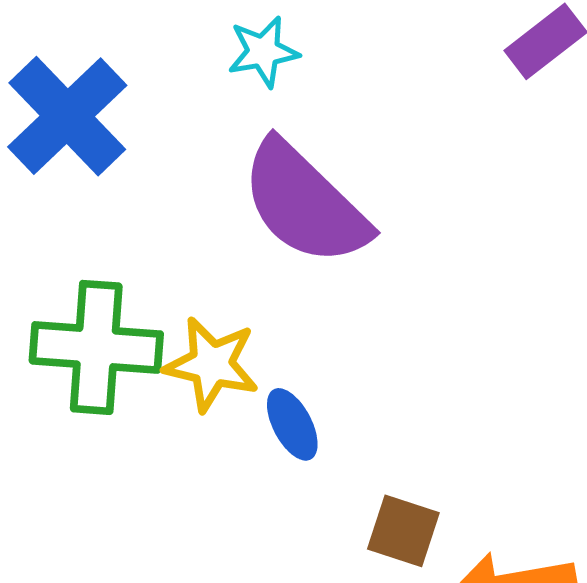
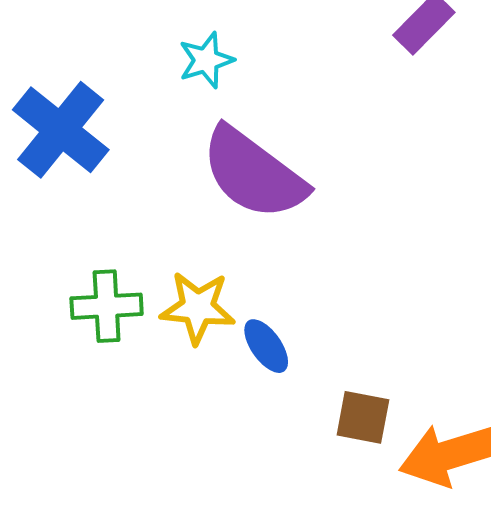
green cross: (96, 347) -> (107, 306), size x0.7

